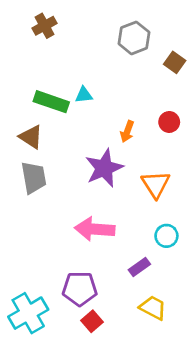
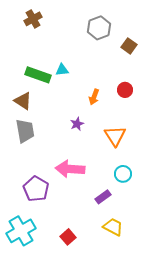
purple star: (104, 168) -> (77, 124), size x0.5
purple pentagon: (80, 289) -> (36, 189), moved, turned 30

